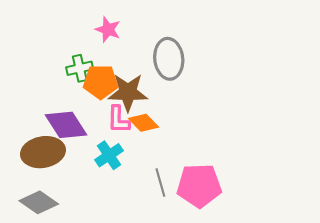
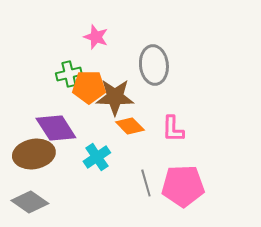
pink L-shape: (118, 120) -> (173, 129), moved

